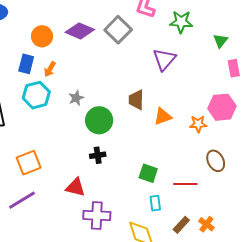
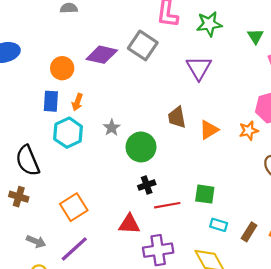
red line: (185, 184) -> (167, 205), moved
cyan rectangle: (155, 203) -> (219, 225), turned -56
brown rectangle: (181, 225) -> (249, 232), moved

